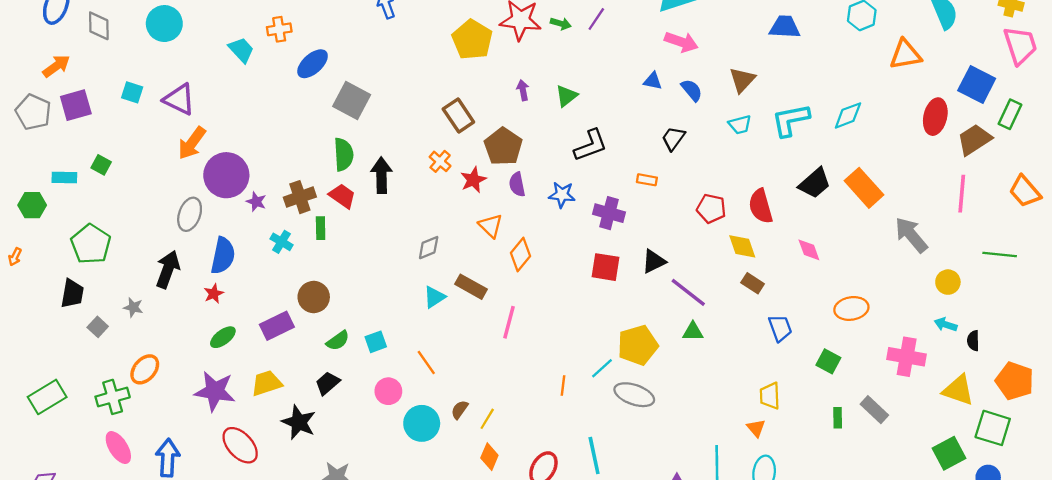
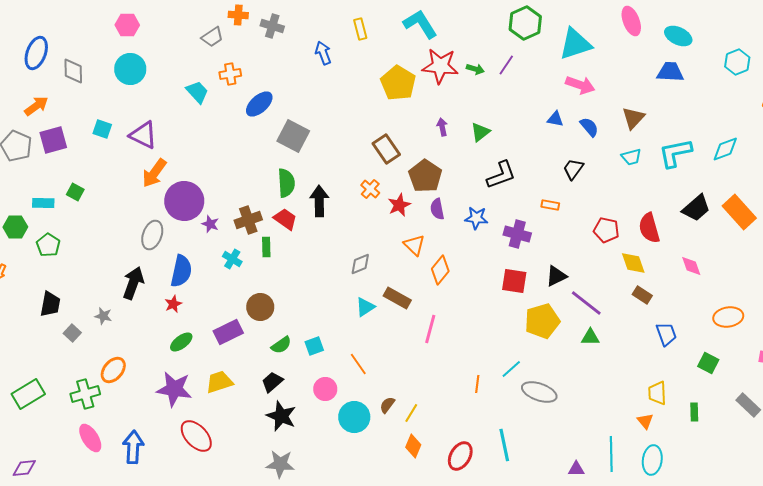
green pentagon: (91, 244) -> (48, 245), moved, size x0.7
yellow pentagon: (638, 345) -> (542, 321), moved
green rectangle: (838, 418) -> (694, 412), moved
black star: (299, 422) -> (281, 416), moved

